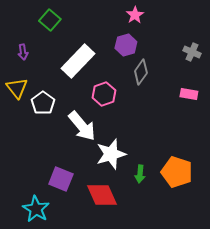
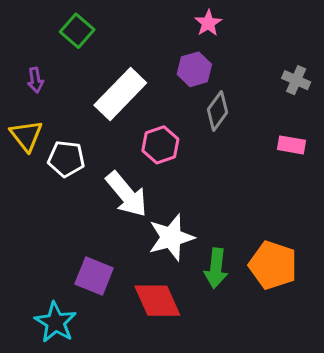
white pentagon: (43, 103) -> (66, 159), turned -30
green arrow: (140, 174) -> (216, 268), size x1.4

